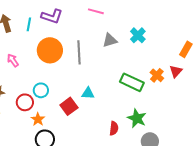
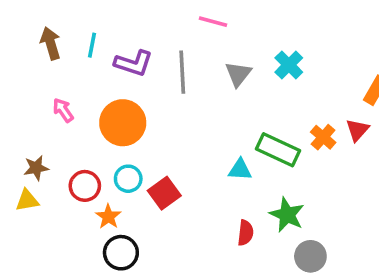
purple L-shape: (52, 16) -> (134, 63), moved
gray triangle: (110, 40) -> (238, 74), turned -35
orange circle: (50, 50) -> (123, 123), moved
gray line: (79, 52) -> (182, 72), moved
cyan circle: (41, 90) -> (128, 179), moved
cyan triangle: (88, 93) -> (240, 170), moved

